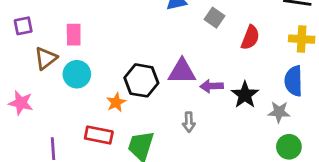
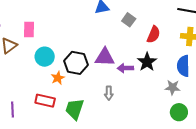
cyan circle: (77, 74) -> (45, 57), moved
black star: (245, 95) -> (147, 62), moved

